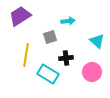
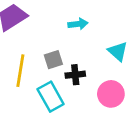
gray square: (50, 37) -> (53, 60), moved
cyan rectangle: (48, 74) -> (51, 97), turned 30

